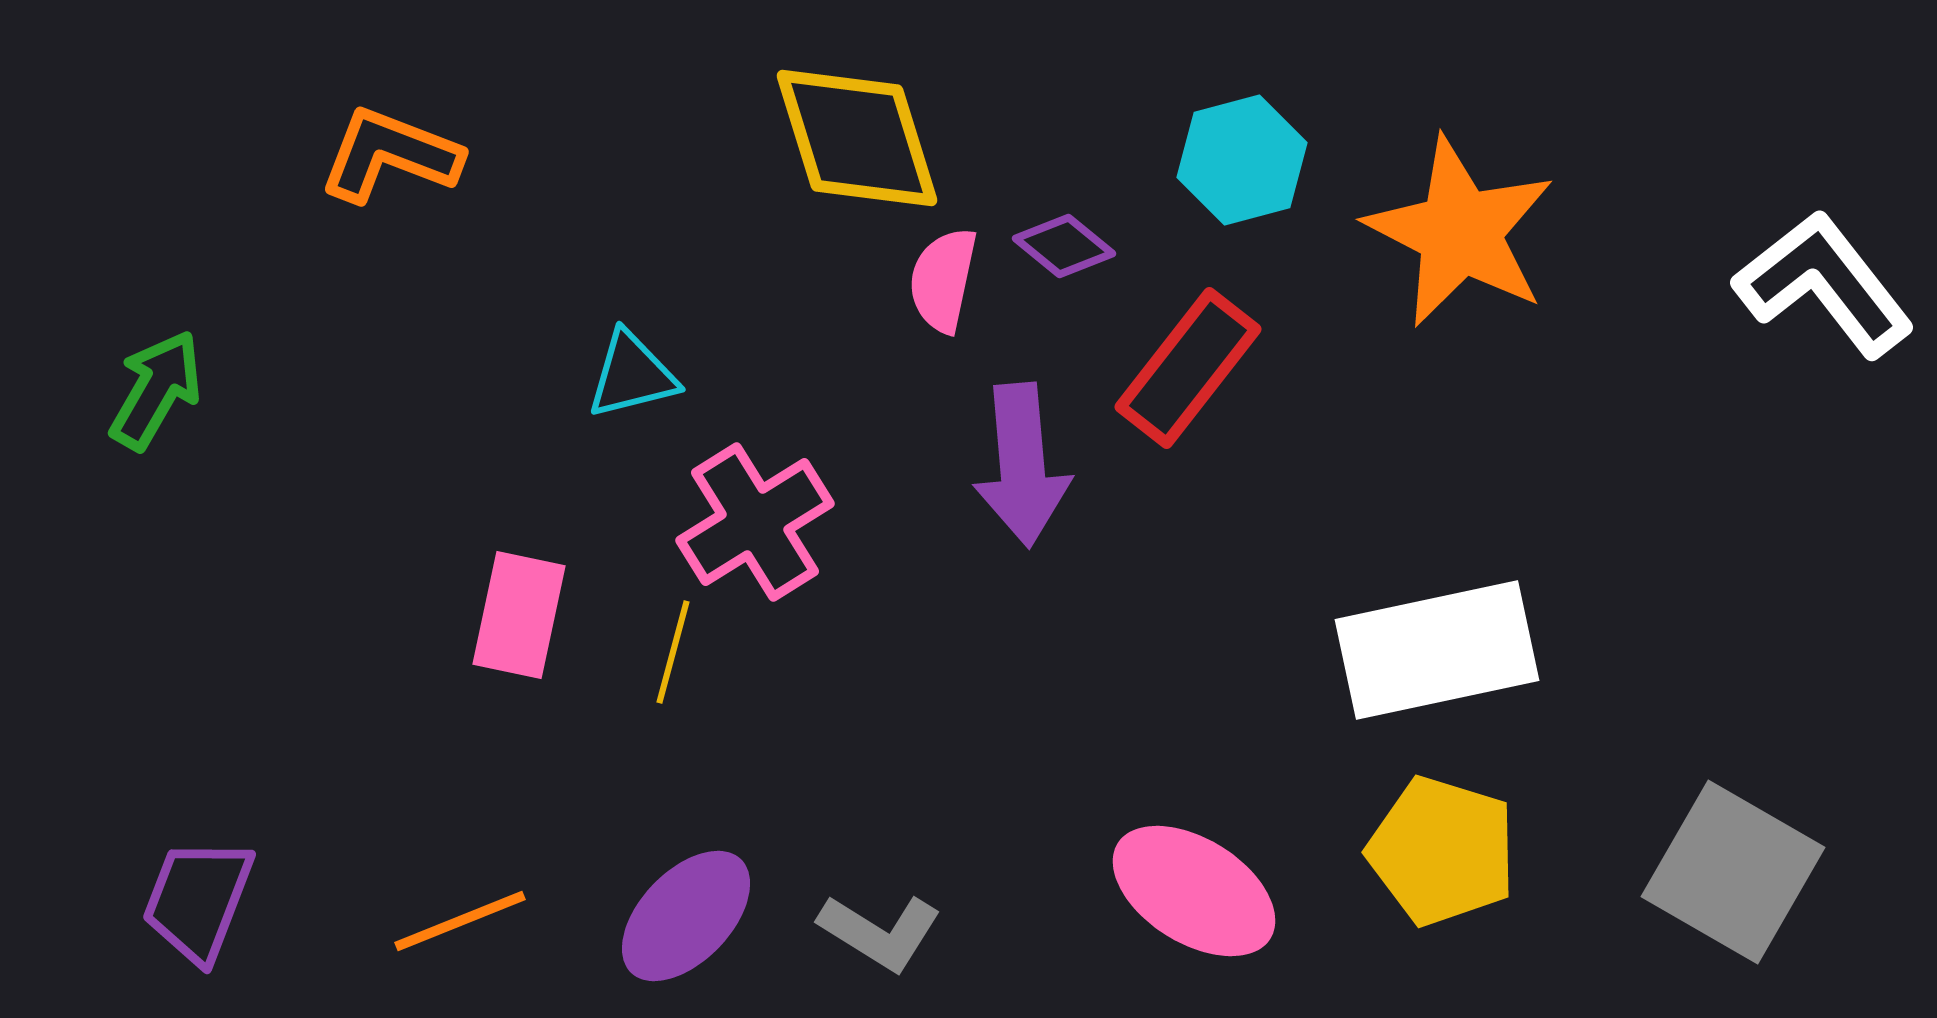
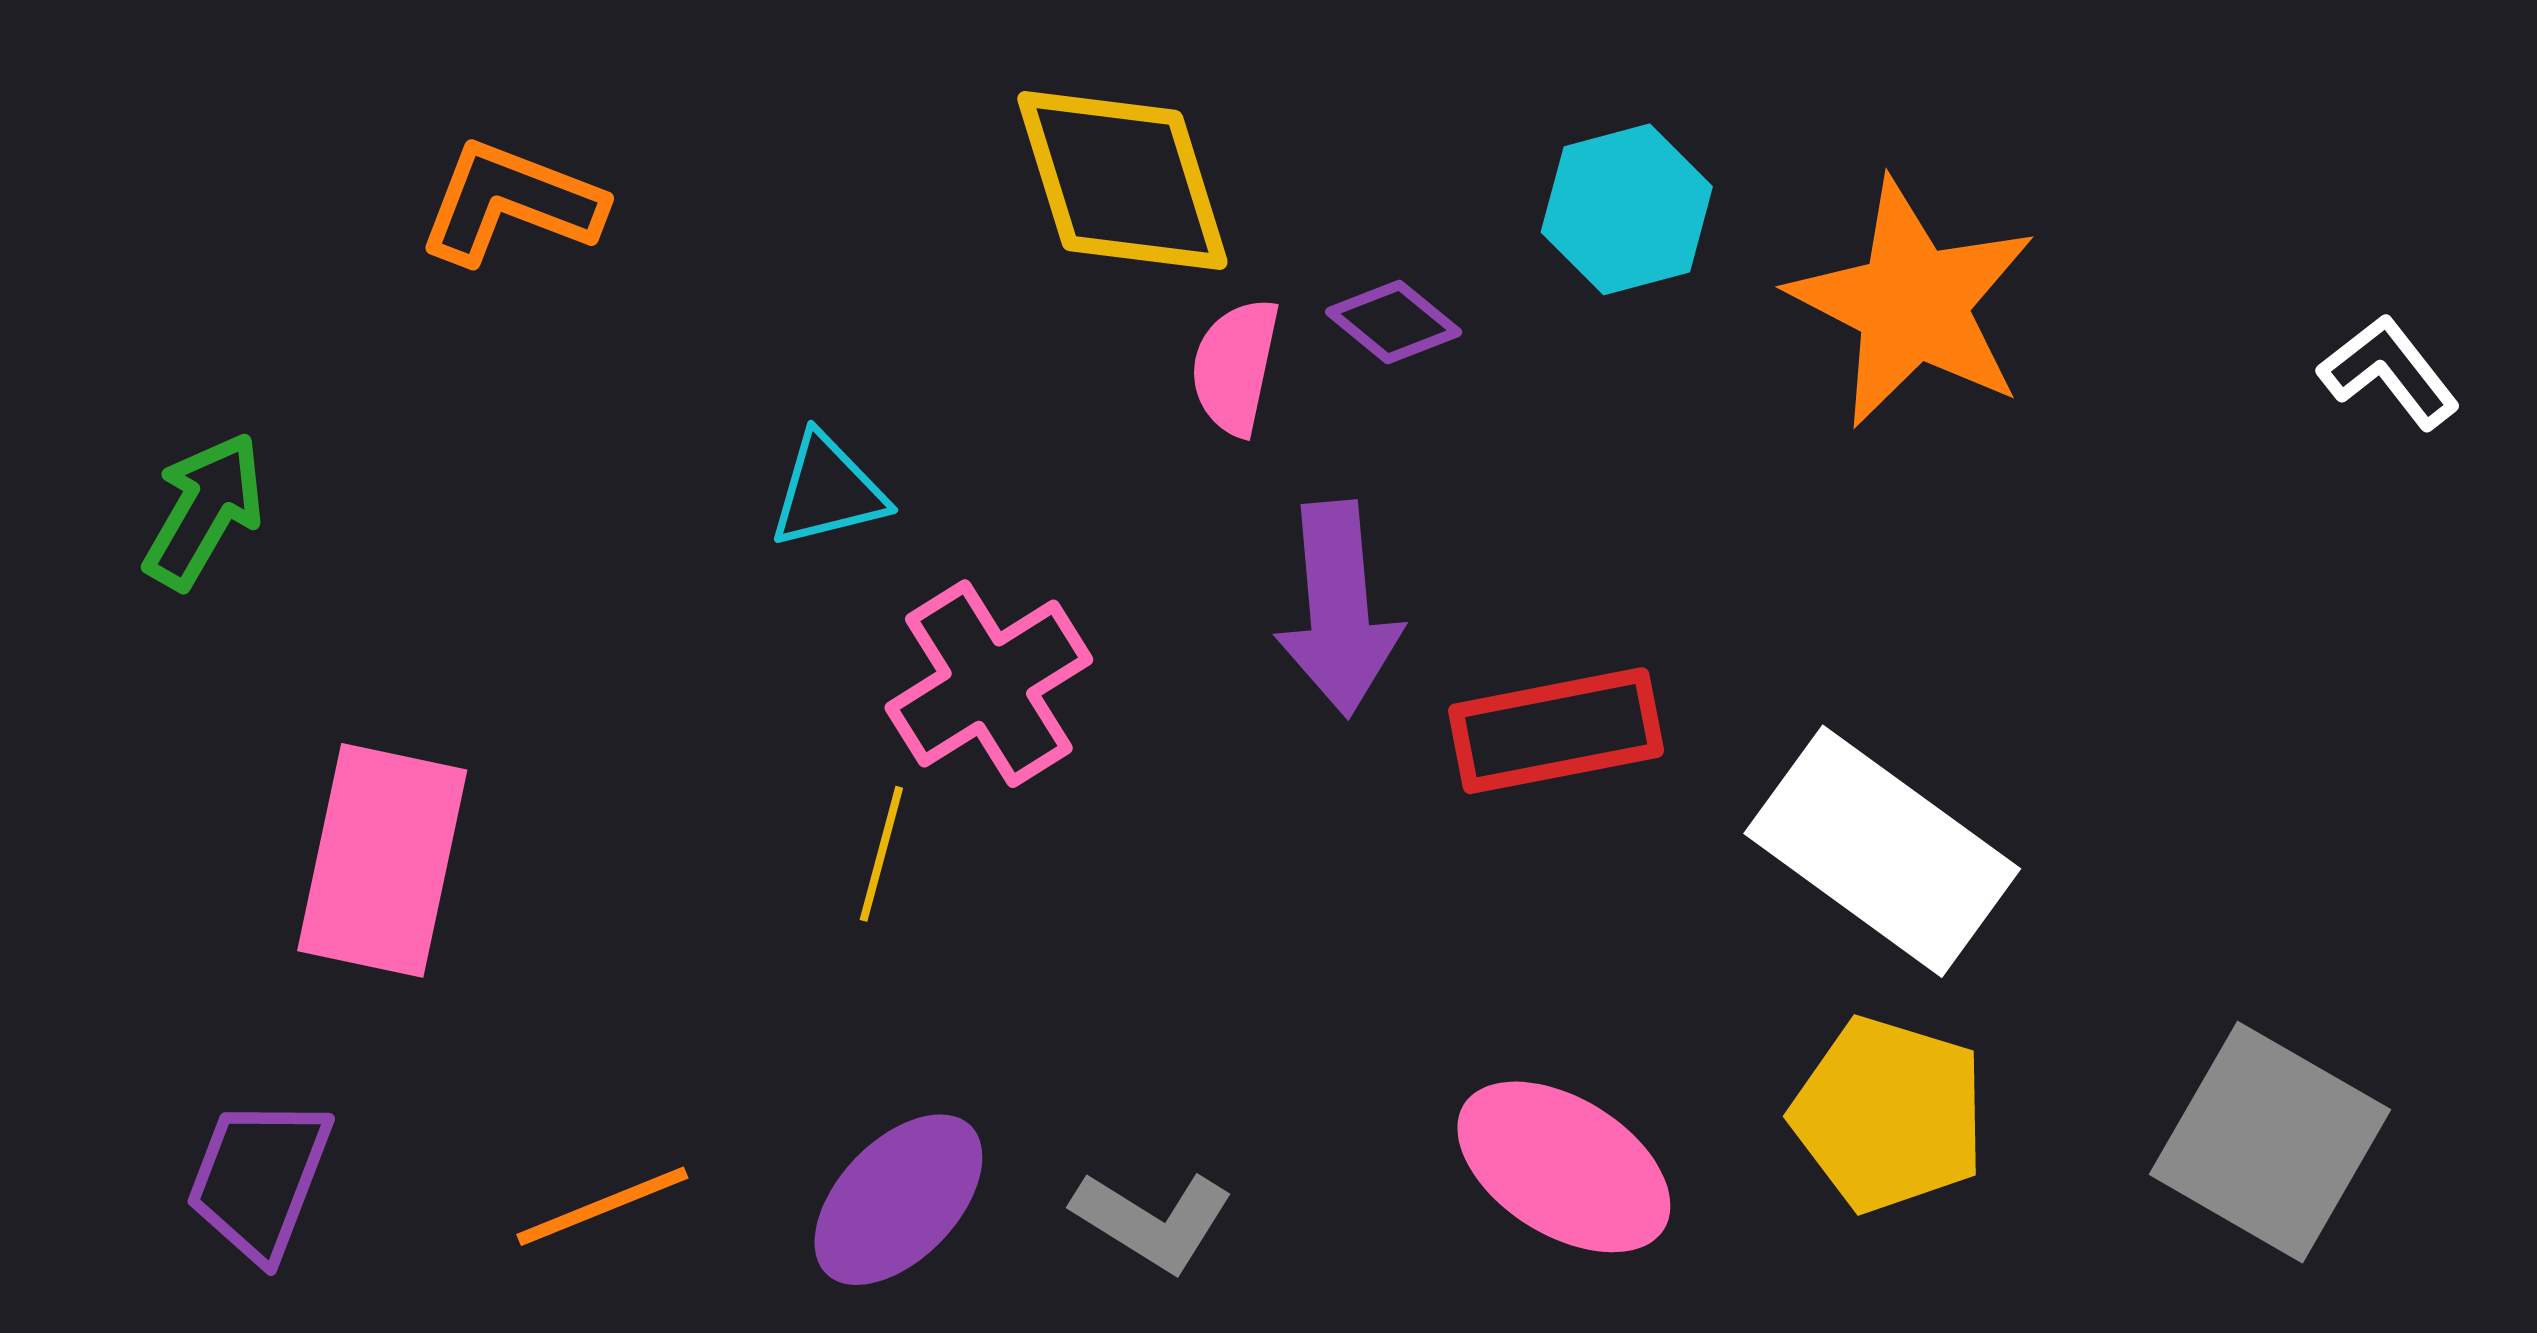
white L-shape: (1824, 284) -> (2389, 372), size x0.6
red rectangle: (1188, 368) -> (1556, 731), moved, turned 41
pink rectangle: (519, 615) -> (382, 860), moved, size x1.4
white rectangle: (1437, 650) -> (1882, 851), turned 48

